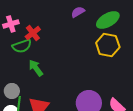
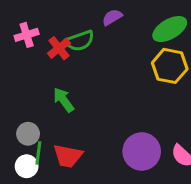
purple semicircle: (78, 12) -> (112, 17), moved
green semicircle: (22, 46) -> (80, 41), moved

